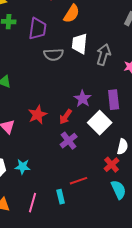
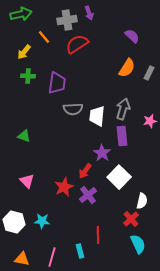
orange semicircle: (72, 14) -> (127, 68), moved
white trapezoid: (80, 44) -> (97, 116), moved
purple rectangle: (114, 100) -> (122, 136), moved
red star: (38, 115) -> (64, 187), moved
red line: (79, 181) -> (98, 235), turned -72

